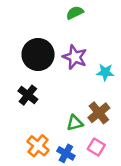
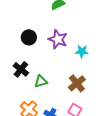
black circle: (38, 55) -> (29, 37), size x0.6
green triangle: (75, 123) -> (41, 81), moved

